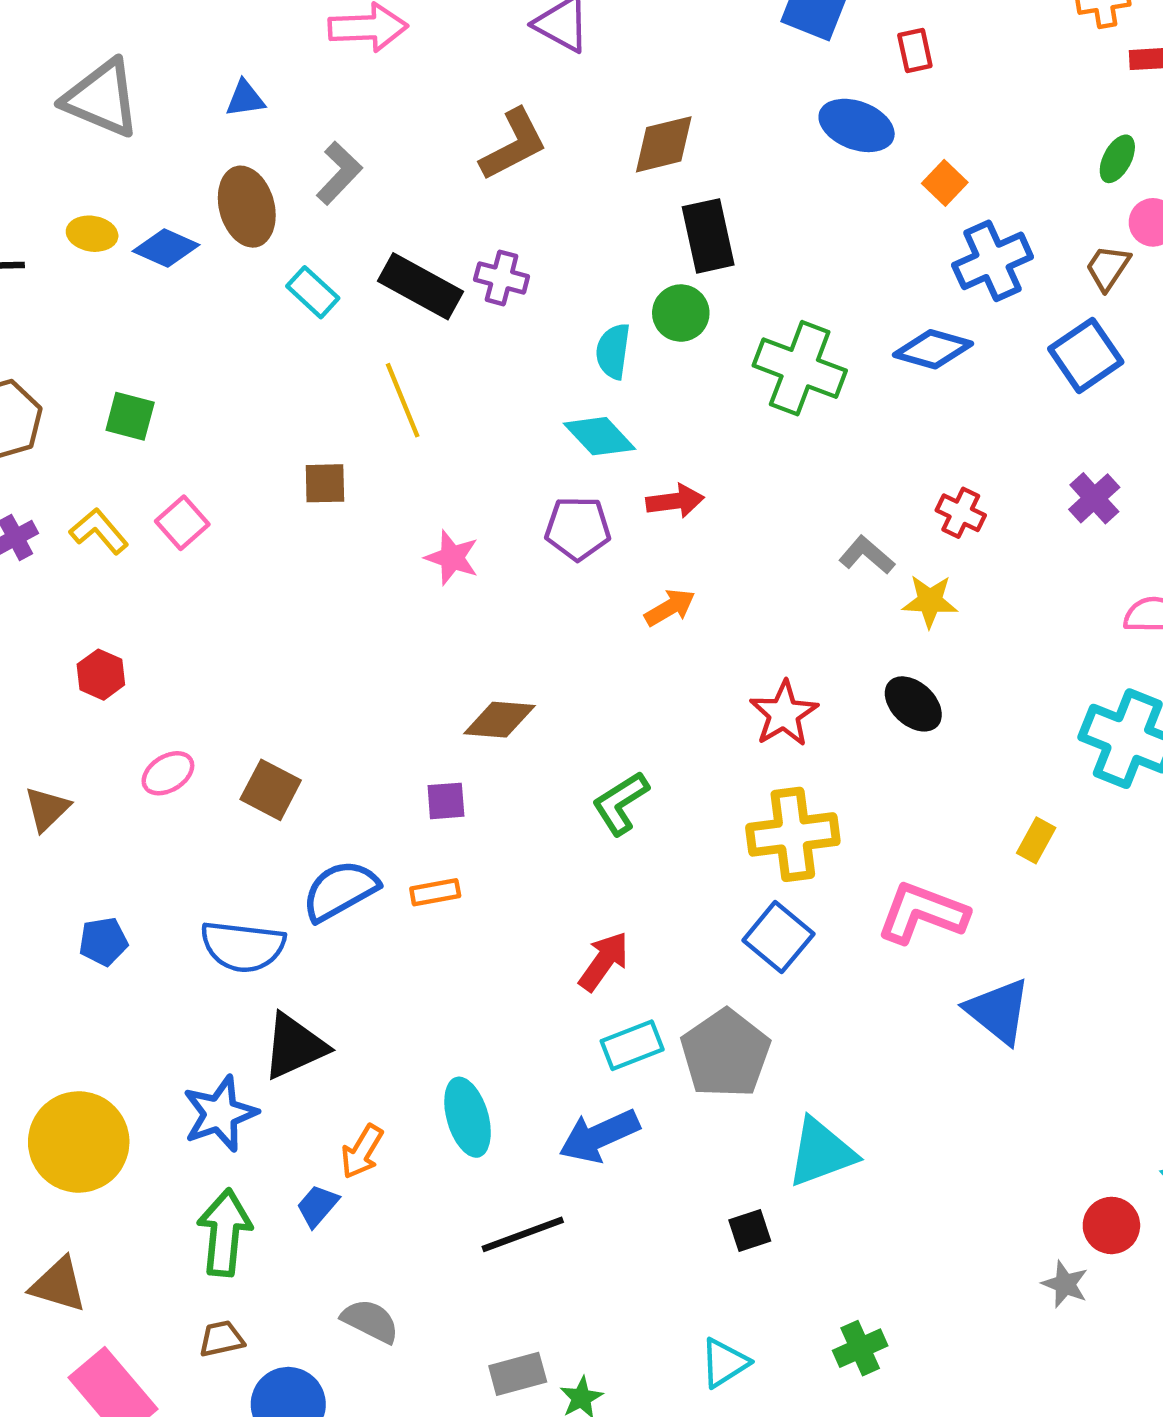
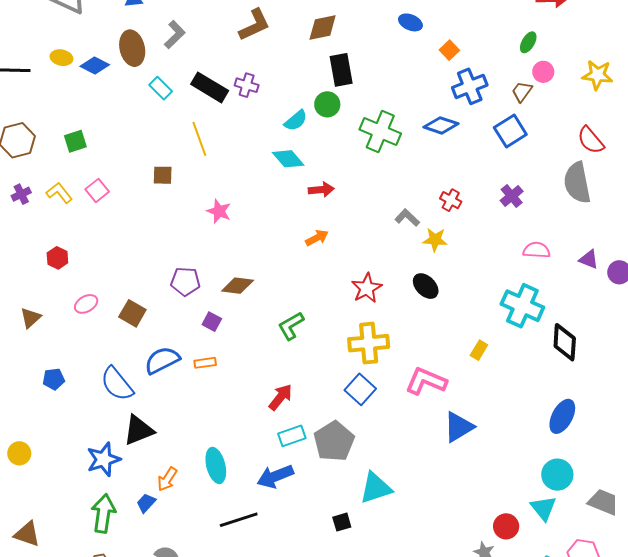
blue ellipse: (857, 125) -> (410, 22), size x0.7
cyan semicircle: (613, 351) -> (296, 120), turned -140
green square: (130, 416) -> (75, 141), turned -35
purple pentagon: (578, 528) -> (185, 281), moved
purple square: (446, 801) -> (212, 322), turned 30
blue semicircle: (243, 946) -> (117, 384), turned 42
blue triangle: (998, 1011) -> (459, 427), turned 48
yellow circle: (79, 1142) -> (19, 453), moved, size x0.5

